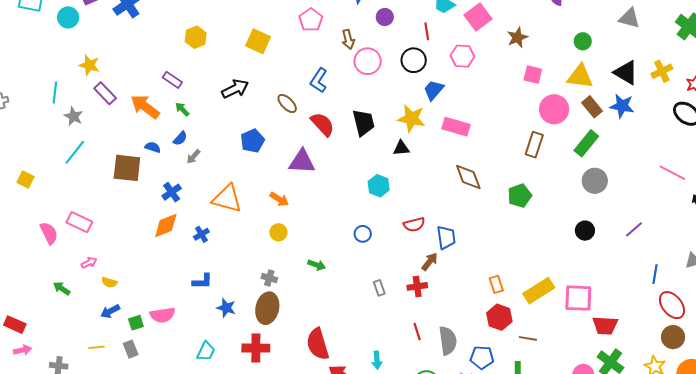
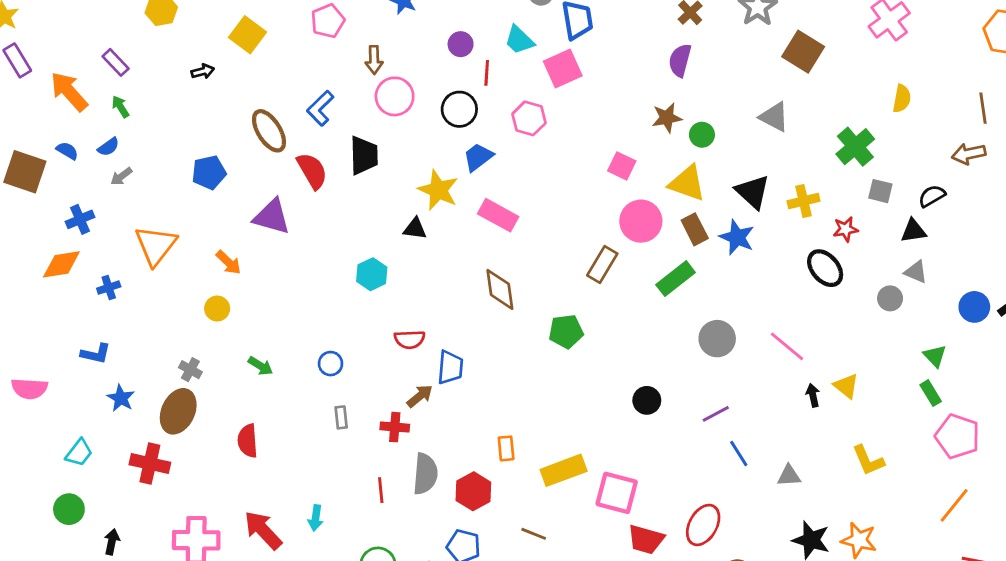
purple circle: (385, 17) -> (461, 44), moved
brown star: (517, 37) -> (667, 118), moved
black arrow: (235, 89) -> (203, 71), moved, size x0.6
brown ellipse: (287, 103) -> (269, 131), size x1.4
black trapezoid: (364, 123) -> (364, 155), moved
gray circle: (595, 181) -> (717, 339), moved
orange triangle: (227, 199) -> (156, 245), turned 40
blue circle: (363, 234) -> (331, 364), moved
blue line: (655, 274) -> (739, 454), moved, turned -54
red ellipse: (672, 305) -> (703, 525), moved, turned 56
red hexagon: (499, 317) -> (473, 491), moved
gray semicircle: (448, 341) -> (425, 474), moved
red semicircle: (318, 344) -> (248, 441), moved, size x0.7

